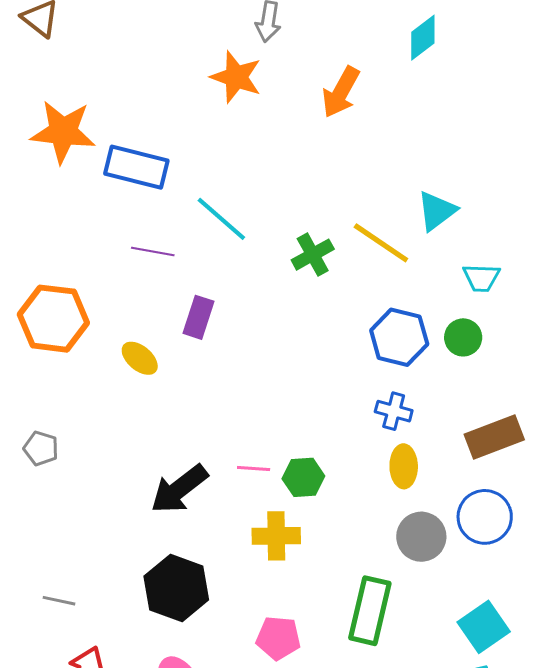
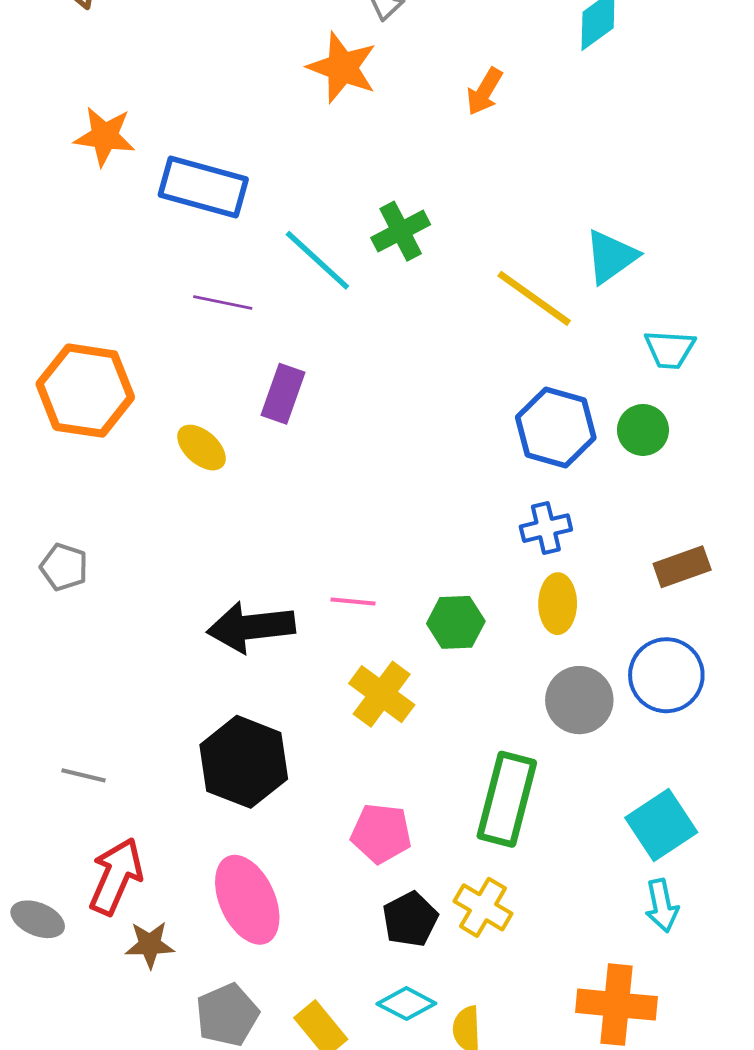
orange arrow: (341, 92) -> (484, 91), size x0.7
orange star: (63, 132) -> (105, 136), size x0.7
green cross: (313, 255) -> (401, 231), moved
blue cross: (394, 411) -> (546, 528), turned -30
brown rectangle: (494, 437) -> (682, 567), size x0.7
green hexagon: (303, 477) -> (456, 622), moved
black arrow: (179, 489) -> (251, 627), turned 30
yellow cross: (276, 536) -> (382, 694), turned 36

